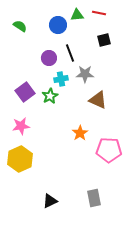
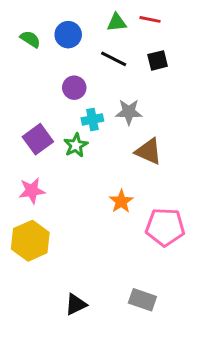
blue circle: (58, 25) -> (68, 35), moved
black line: (70, 53) -> (114, 59), moved, turned -42
gray rectangle: (94, 198) -> (142, 300), turned -60

